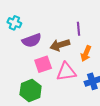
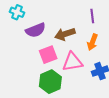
purple line: (78, 29) -> (92, 16), moved
green hexagon: (31, 90) -> (50, 82), moved

